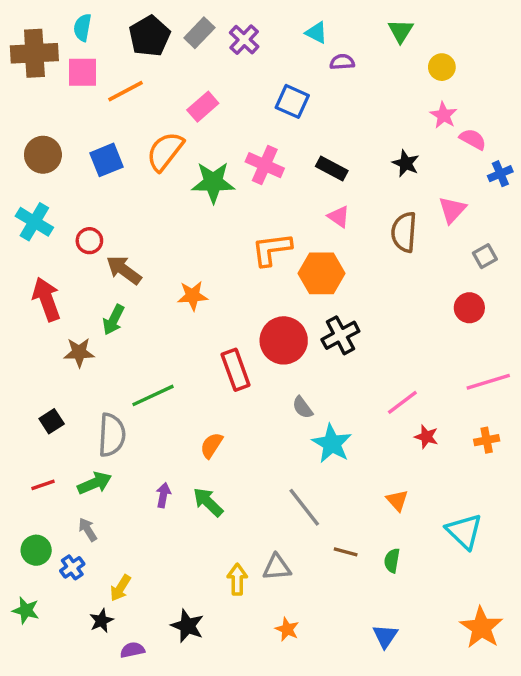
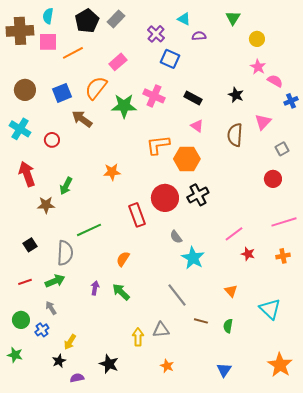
purple cross: (244, 40) -> (156, 34), moved
brown arrow: (124, 270) -> (82, 119), moved

